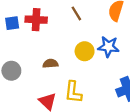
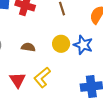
yellow L-shape: (73, 92) -> (42, 77), turned 30

